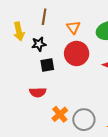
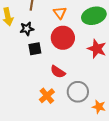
red semicircle: (38, 92) -> (58, 72), moved, turned 35
gray circle: (84, 120) -> (78, 92), moved

